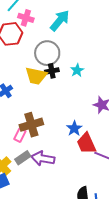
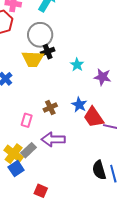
cyan star: (77, 70) -> (77, 65), moved
brown cross: (31, 125) -> (50, 107), moved, size x0.6
gray rectangle: (23, 158) -> (29, 150), moved

